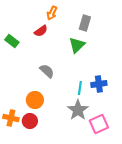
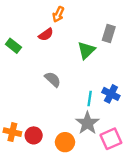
gray rectangle: (85, 23) -> (109, 33), moved
blue cross: (99, 84) -> (111, 94), turned 35
orange circle: (35, 100) -> (65, 142), moved

